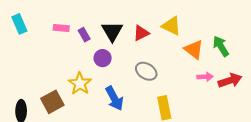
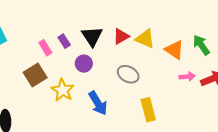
yellow triangle: (171, 26) -> (145, 39), moved
pink rectangle: (61, 28) -> (45, 48), moved, turned 56
brown square: (52, 102) -> (35, 75), moved

